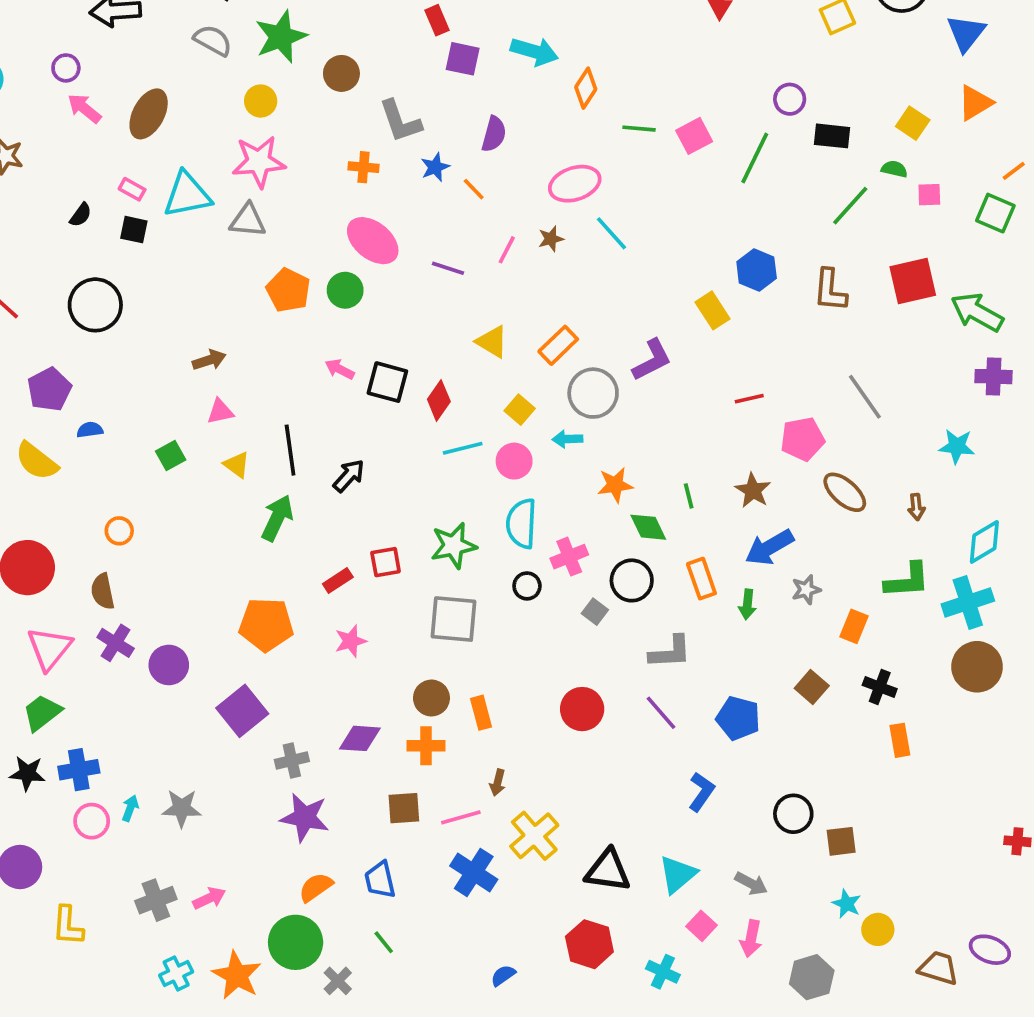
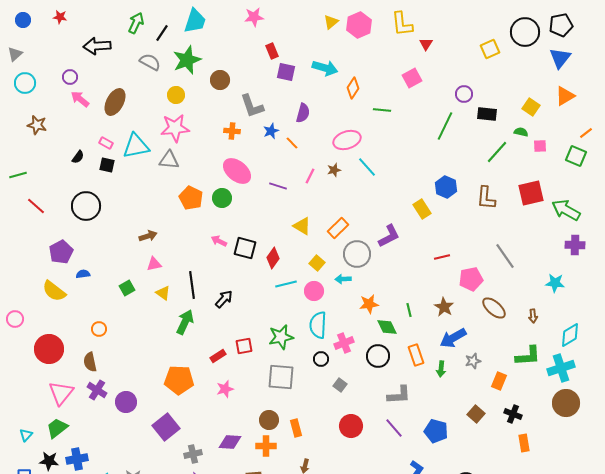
pink square: (694, 136) -> (412, 78), moved
gray square: (595, 612) -> (340, 385), moved

